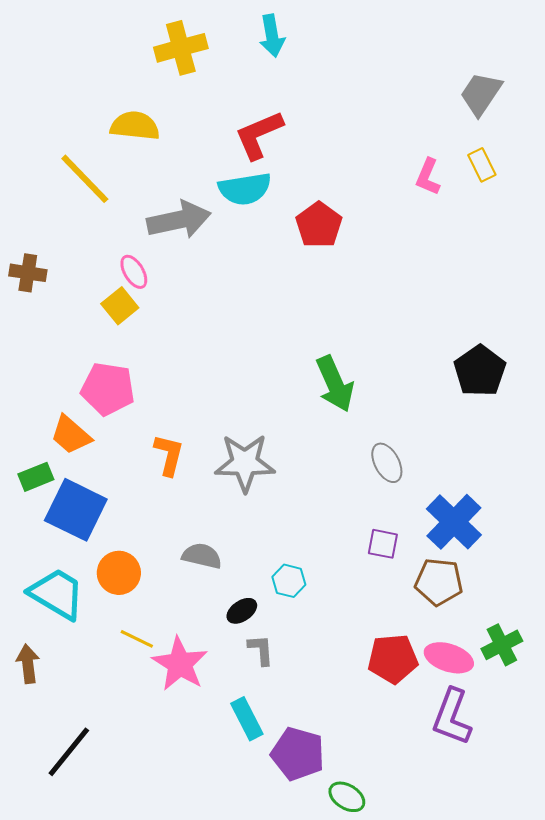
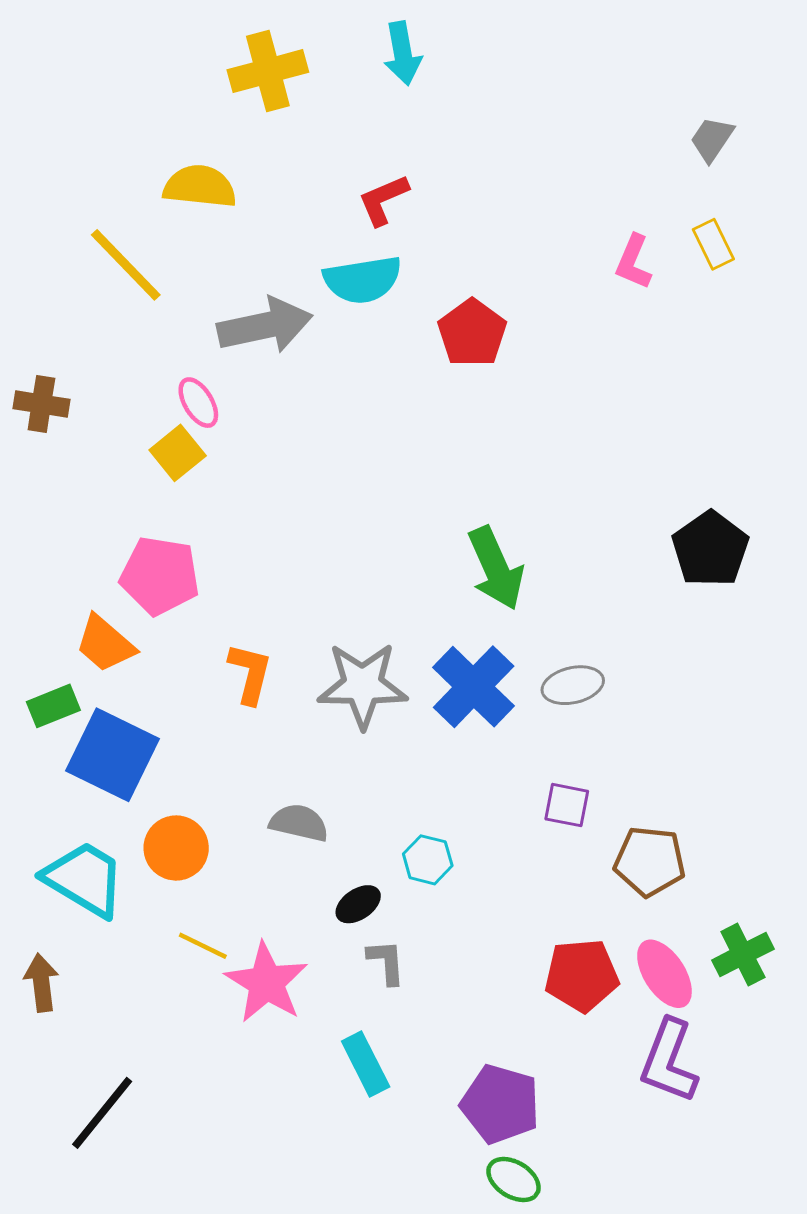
gray trapezoid: (481, 94) -> (712, 139), size x0.7
red L-shape: (259, 135) -> (383, 200), size x0.7
gray ellipse: (387, 463) -> (573, 685), turned -75
blue cross: (454, 522) -> (474, 687), moved
pink ellipse: (449, 658) -> (664, 974), turned 39
purple pentagon: (298, 754) -> (500, 1104), moved

